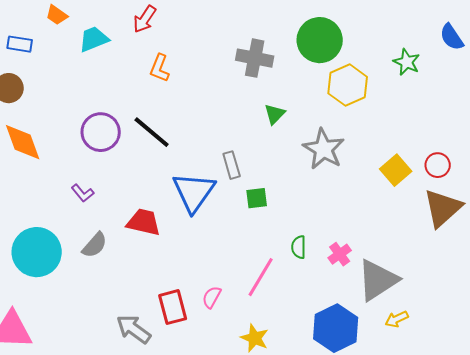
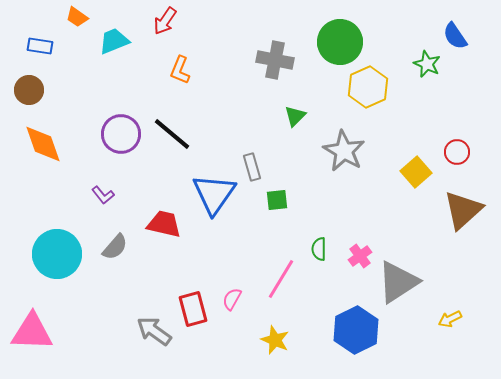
blue semicircle: (452, 37) -> (455, 36), moved
red circle: (438, 165) -> (457, 152), moved
yellow arrow: (397, 319) -> (450, 319), moved

